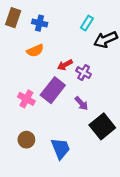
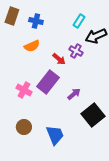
red arrow: (65, 65) -> (59, 59), turned -112
purple cross: (84, 73) -> (76, 51), moved
purple arrow: (81, 103) -> (74, 94), turned -88

